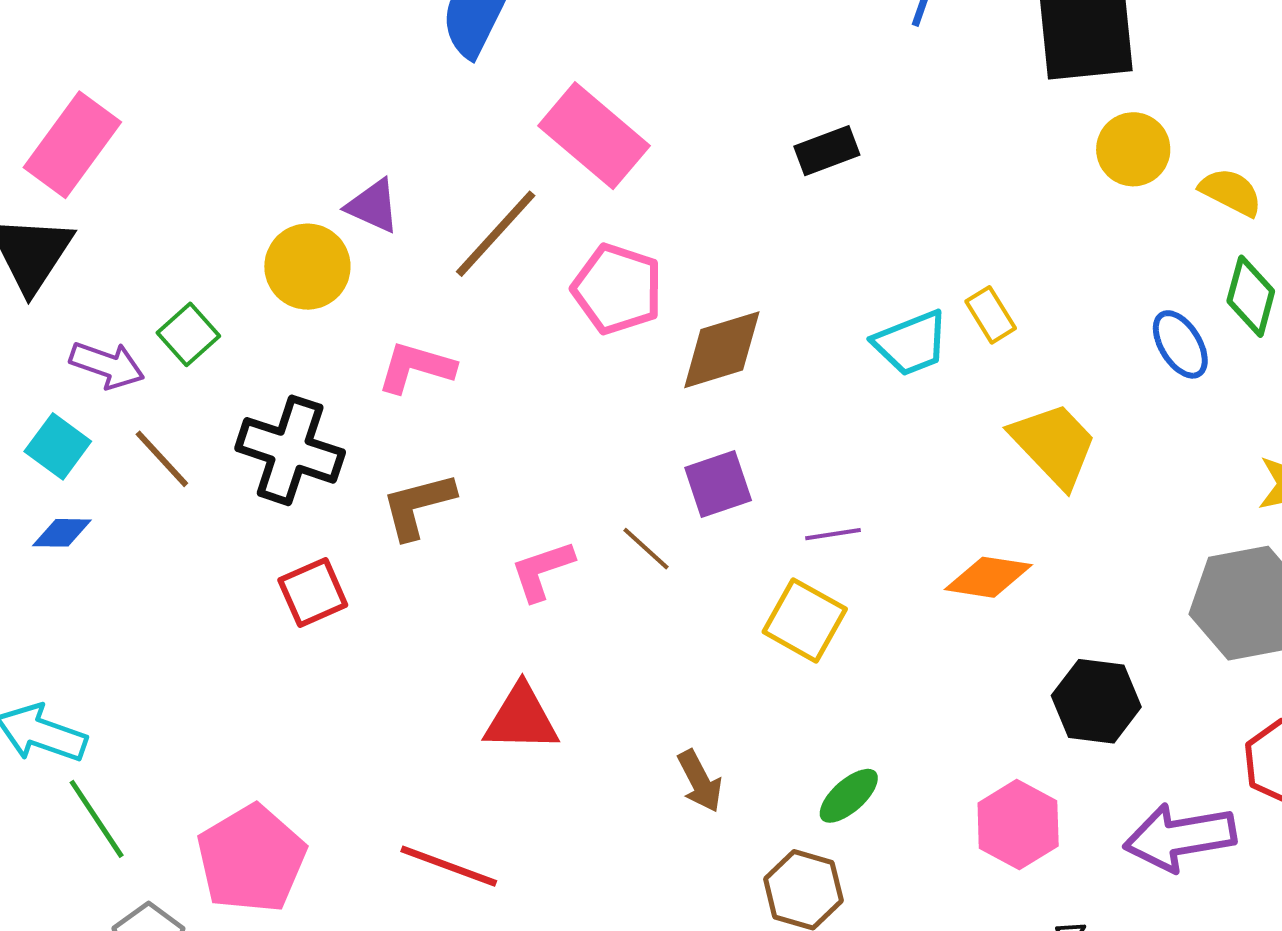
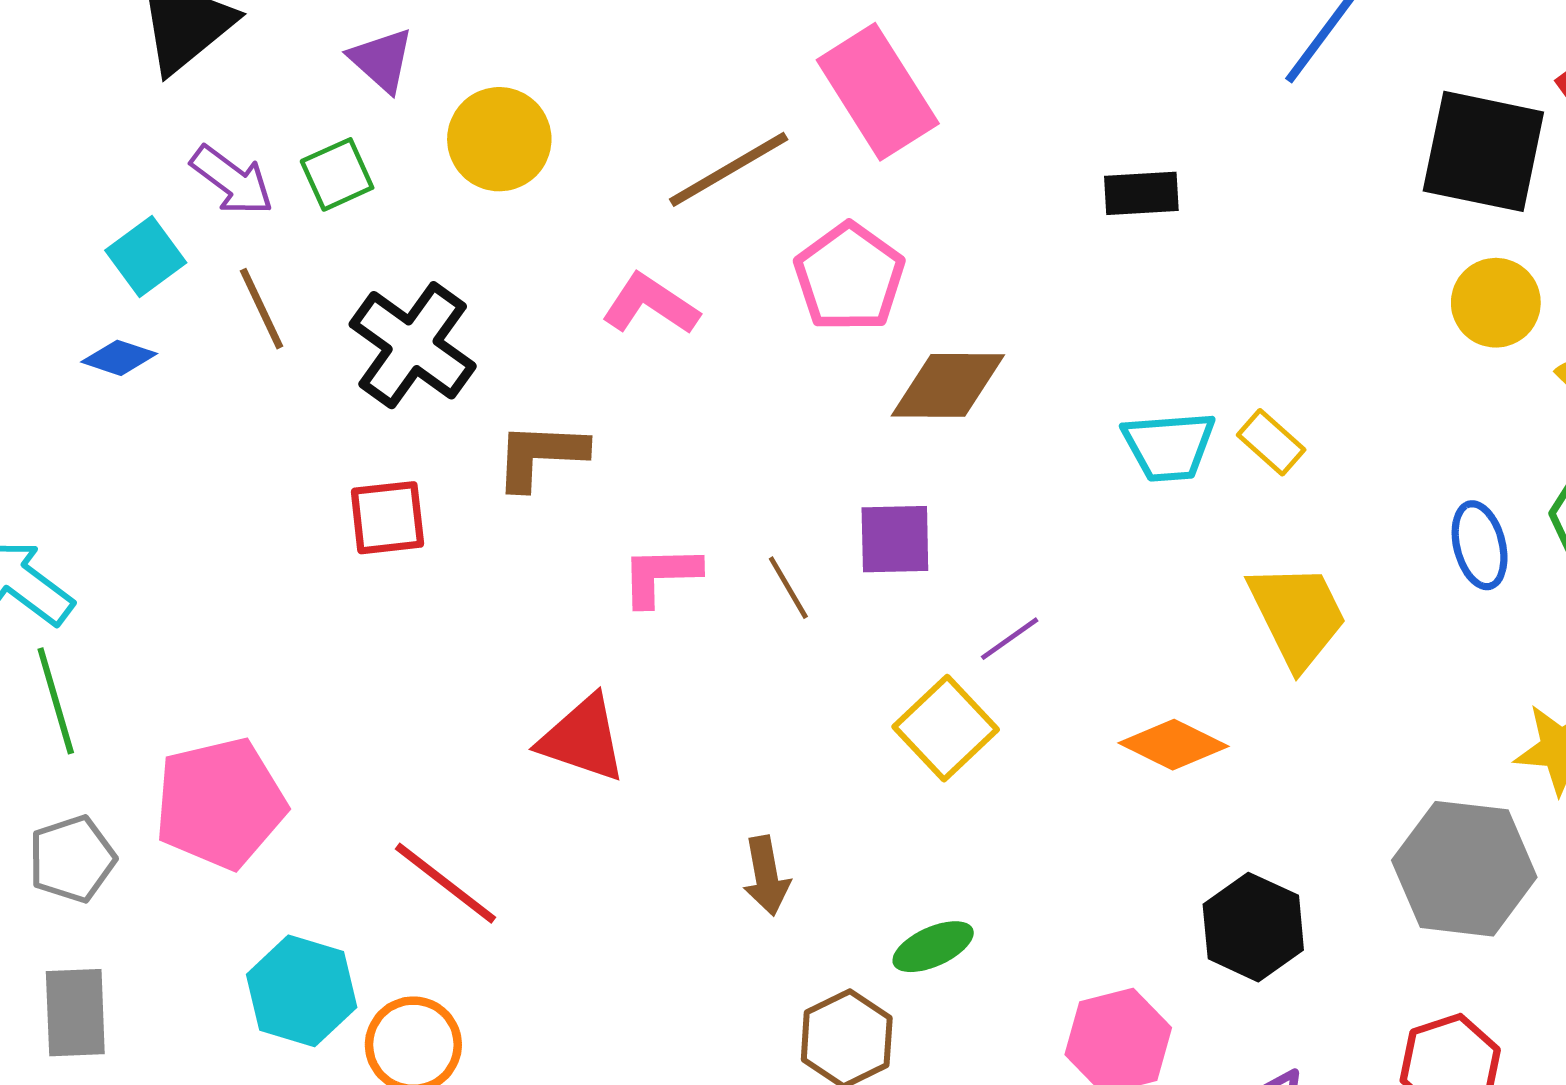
purple triangle: (373, 206) -> (382, 60), moved
yellow rectangle: (991, 315) -> (1271, 442), turned -34
pink L-shape: (416, 367) -> (650, 304), moved
purple line: (833, 534) -> (1010, 639), turned -44

